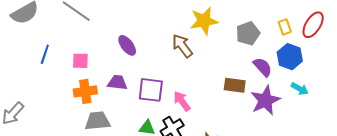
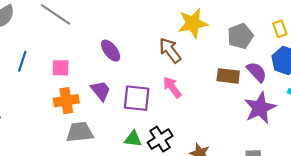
purple trapezoid: (117, 83) -> (101, 91), turned 45
brown rectangle: (235, 85) -> (228, 76), moved
pink arrow: (182, 101) -> (172, 87), moved

